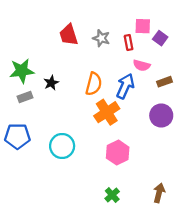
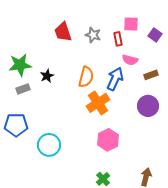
purple square: (160, 38) -> (155, 35), moved
cyan circle: (62, 146) -> (49, 145), moved

